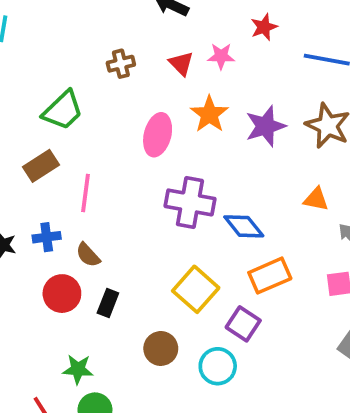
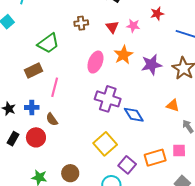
orange rectangle: (270, 276) -> (155, 158), moved
black rectangle: (108, 303) -> (13, 139), moved
brown circle: (161, 348) -> (70, 173), moved

